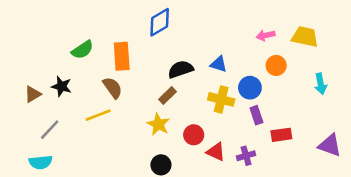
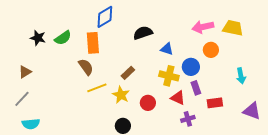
blue diamond: (160, 22) -> (105, 17), moved
pink arrow: (266, 35) -> (203, 27), size x1.5
black semicircle: (181, 69) -> (143, 33), moved
cyan arrow: (321, 84) -> (241, 76), moved
black star: (62, 86) -> (38, 38), moved
yellow line: (98, 115) -> (97, 88), moved
gray line: (50, 130) -> (22, 99), moved
red triangle: (216, 152) -> (178, 98), moved

